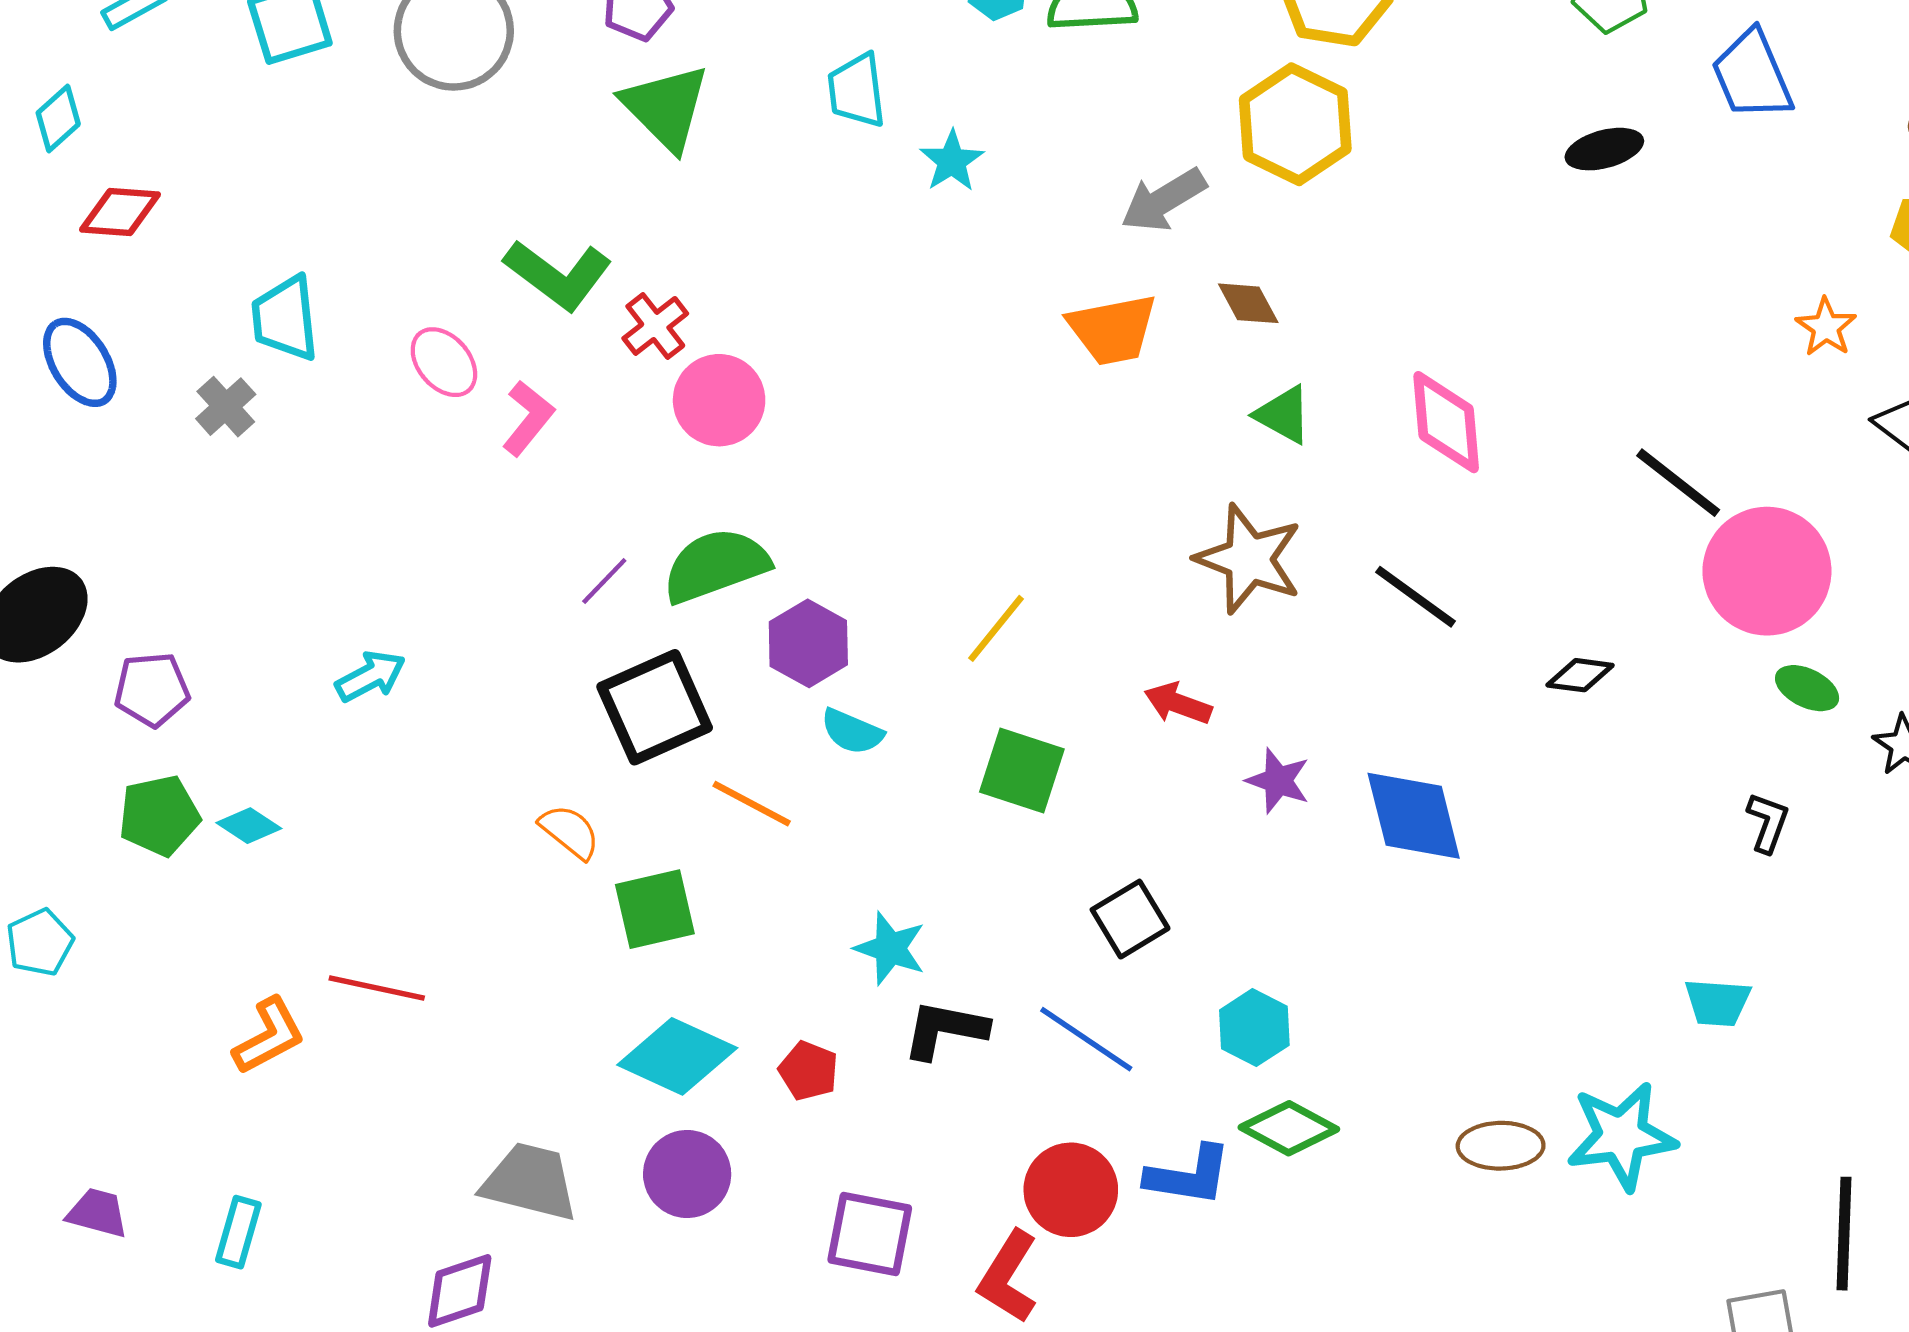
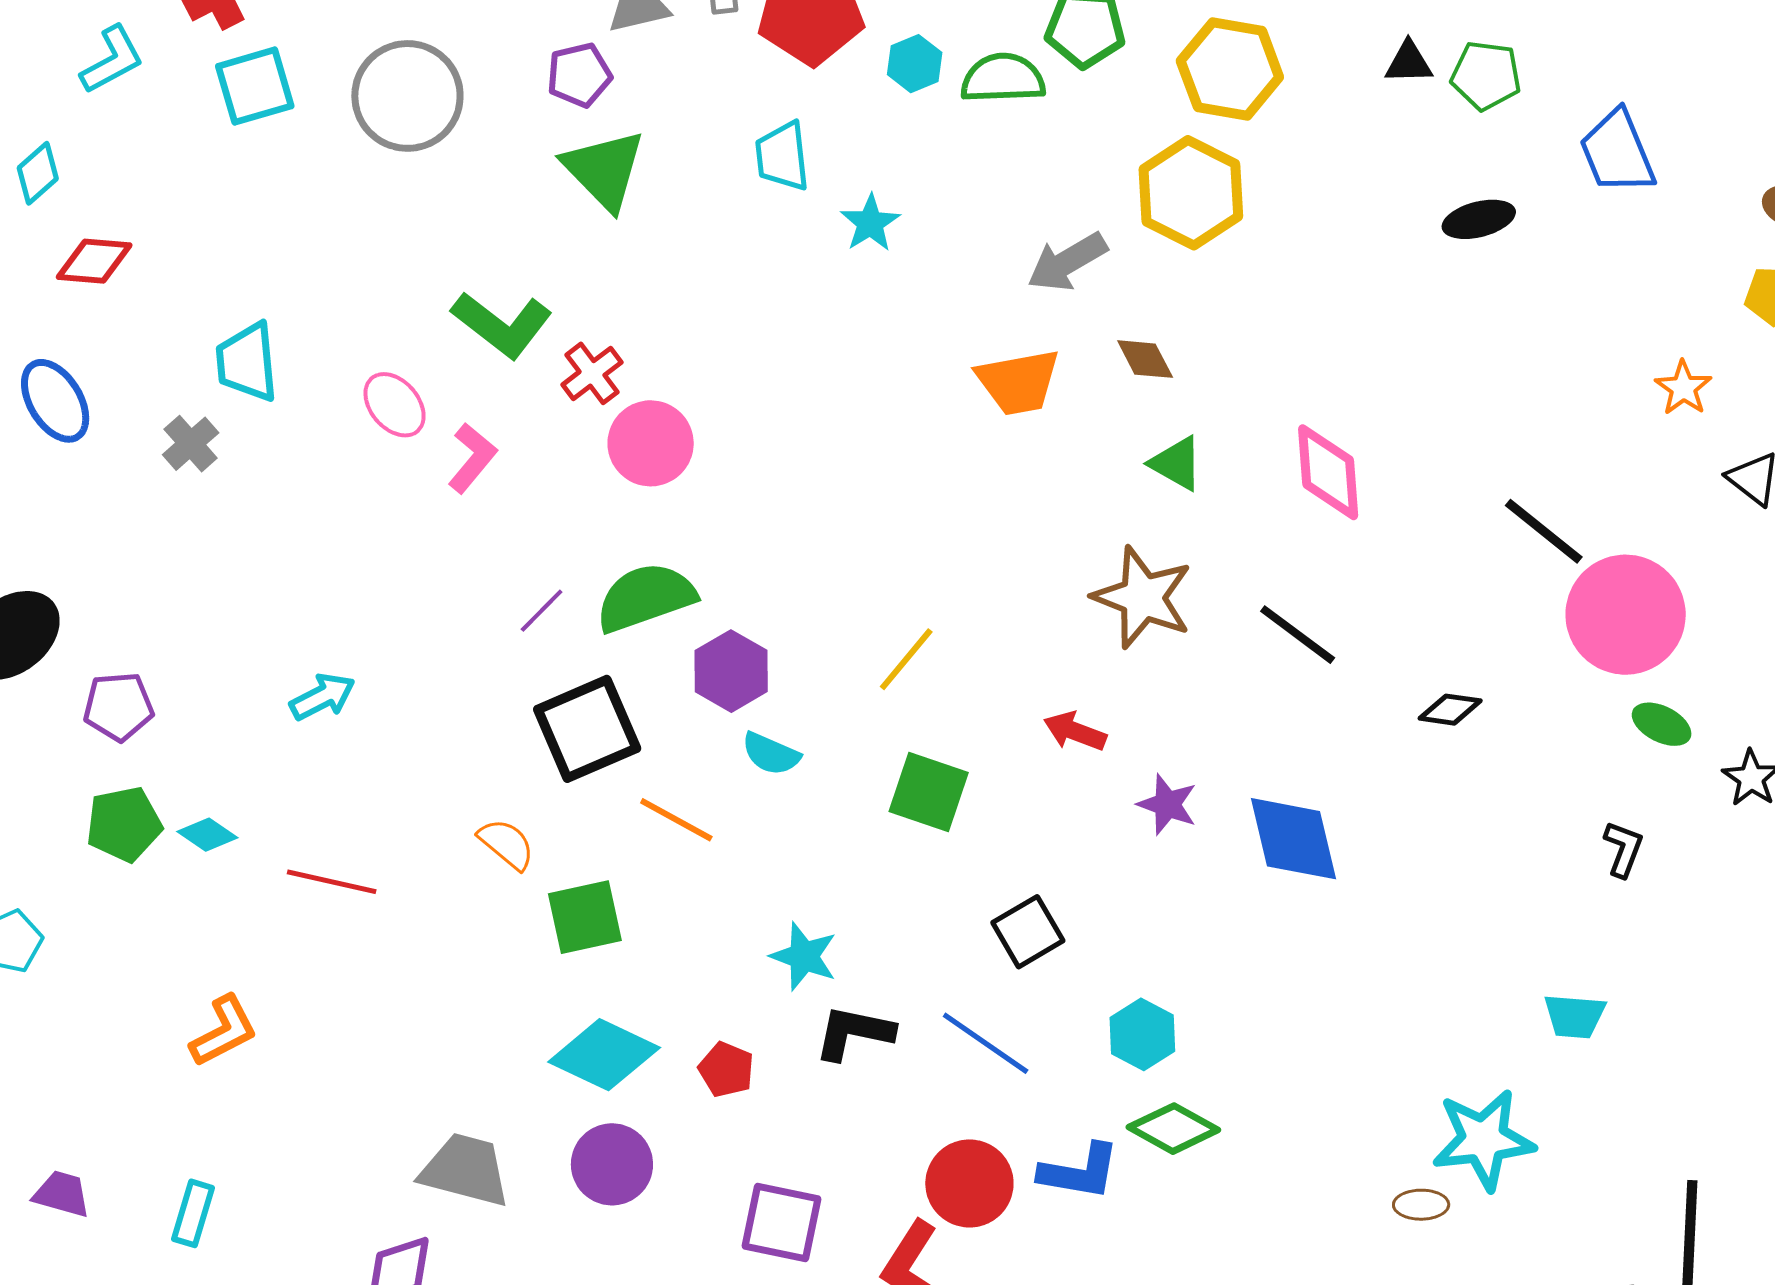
red line: (377, 988) -> (332, 882), moved
brown ellipse: (1501, 1146) -> (1421, 1205), moved, size x0.7

